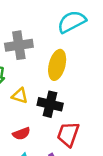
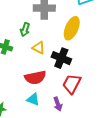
red semicircle: (21, 134) -> (35, 78), size x1.5

